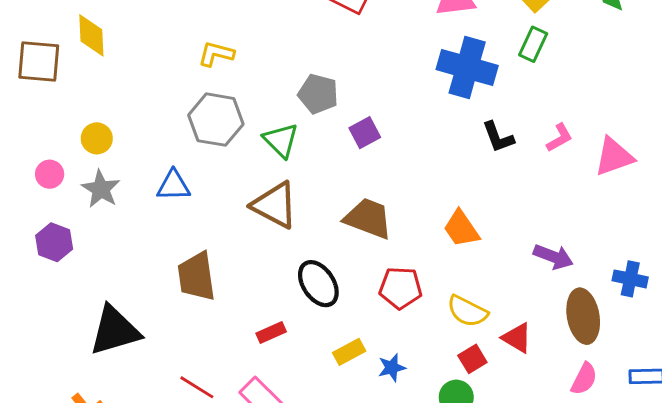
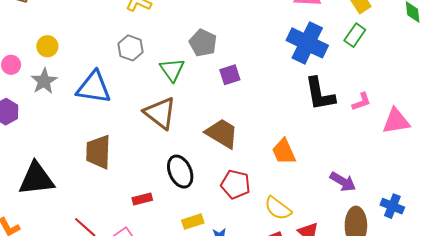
gray hexagon: (216, 120) -> (130, 48), size x0.7
black L-shape: (498, 137) -> (320, 94), size x1.5
blue triangle: (173, 186) -> (94, 87), size x1.5

